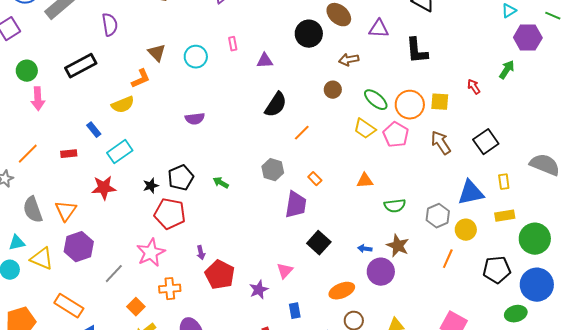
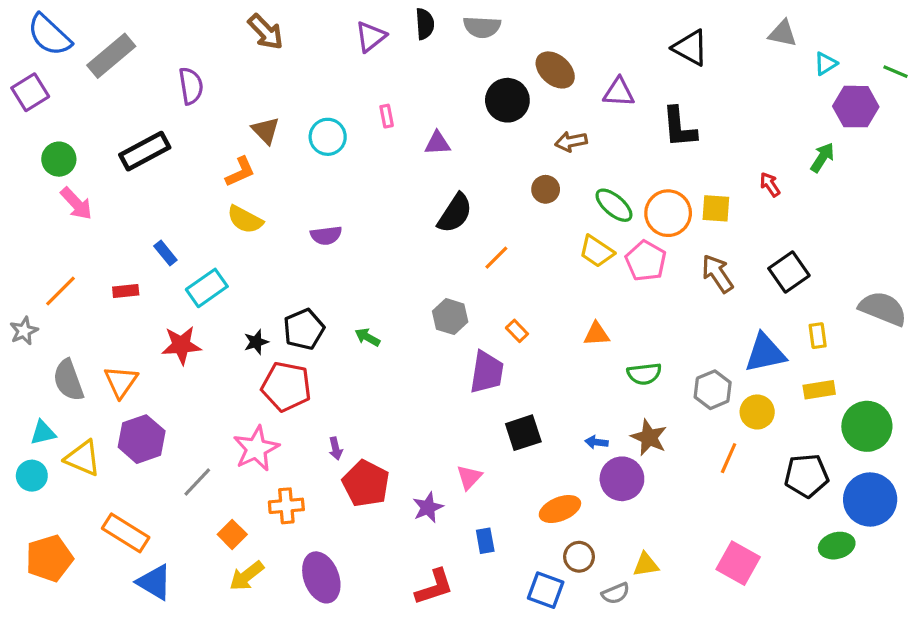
pink arrow: (38, 99) -> (76, 204), turned -40
yellow semicircle: (123, 105) -> (245, 220), moved, turned 50
black square: (319, 243) -> (523, 433), turned 30

